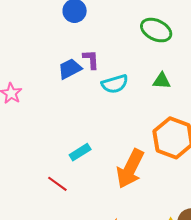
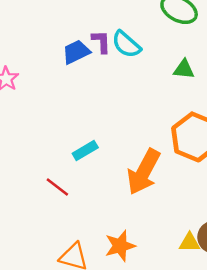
cyan semicircle: (115, 84) -> (126, 44), moved, turned 56

